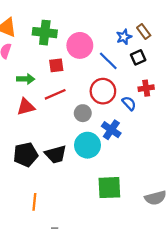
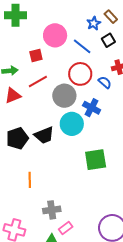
green cross: (45, 33) -> (15, 15), moved
gray circle: (83, 113) -> (64, 96), size x1.5

